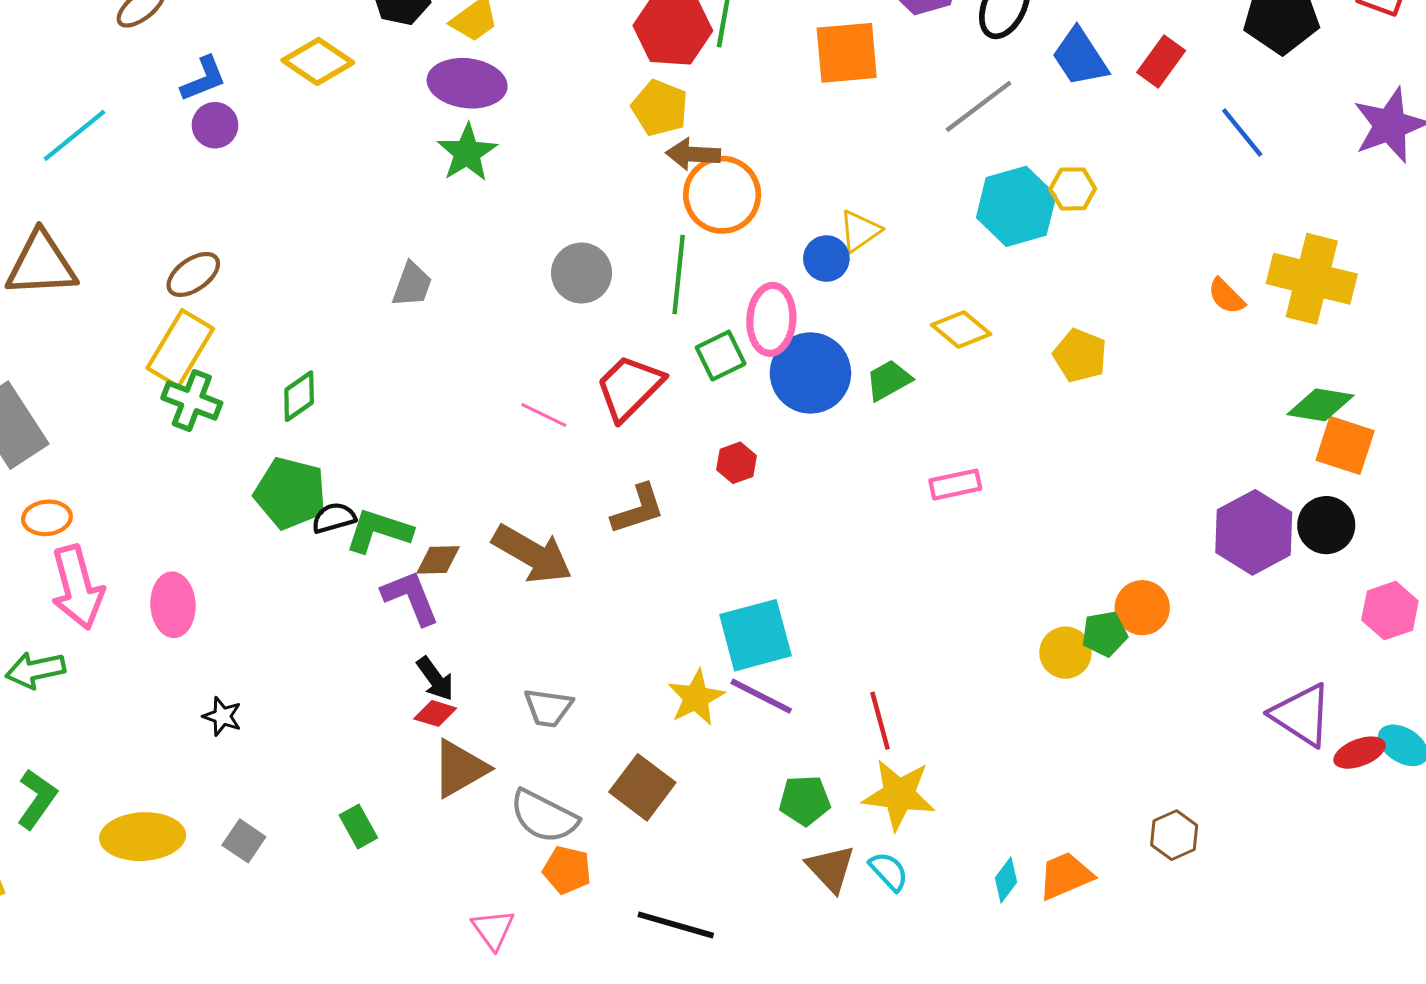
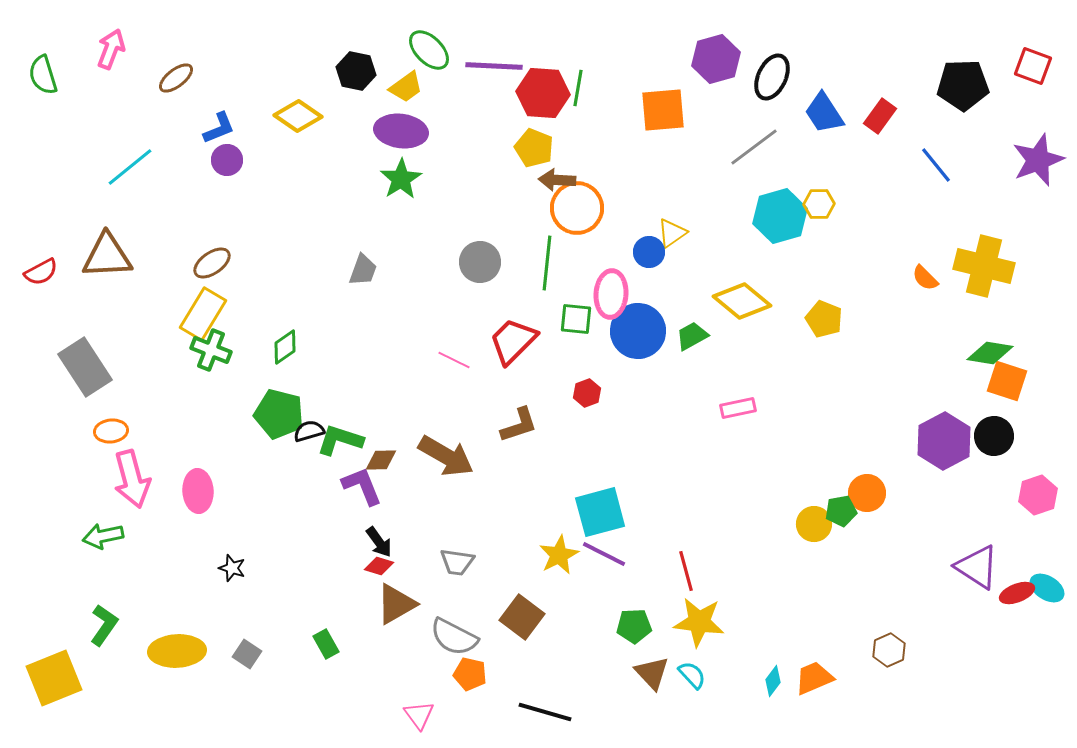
yellow diamond: (961, 330) -> (742, 301), size x1.4
green square: (721, 356) -> (576, 319), turned 32

